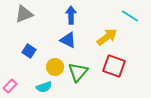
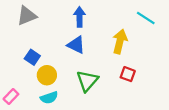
yellow arrow: (107, 37) -> (120, 42), turned -40
red square: (114, 66) -> (128, 74), size x0.6
yellow circle: (55, 67) -> (47, 75), moved

